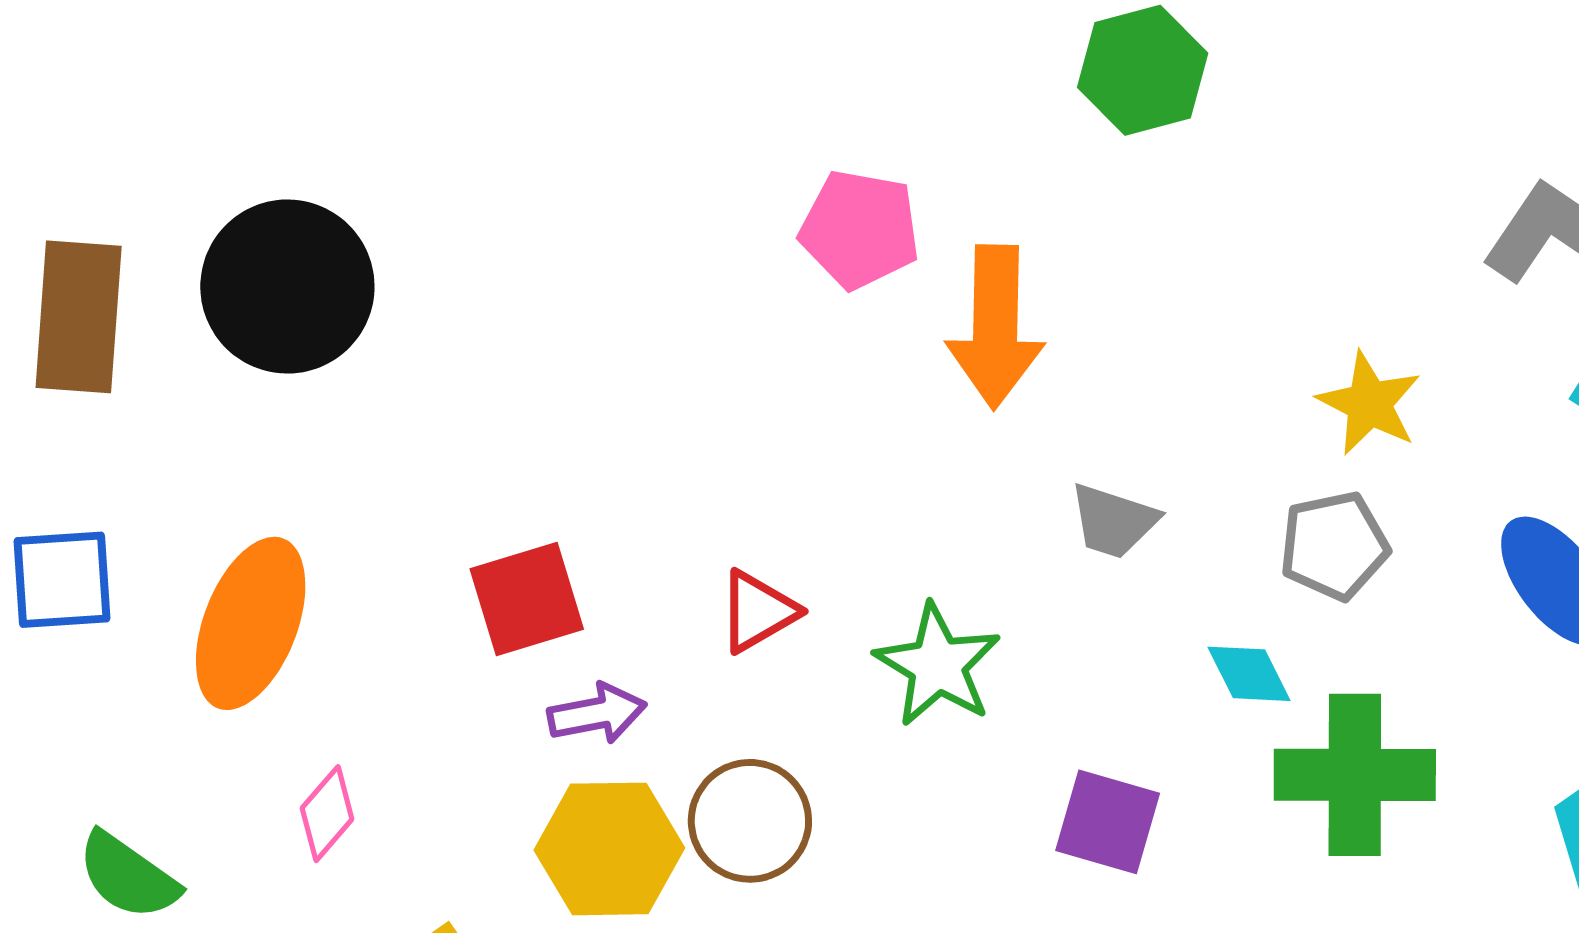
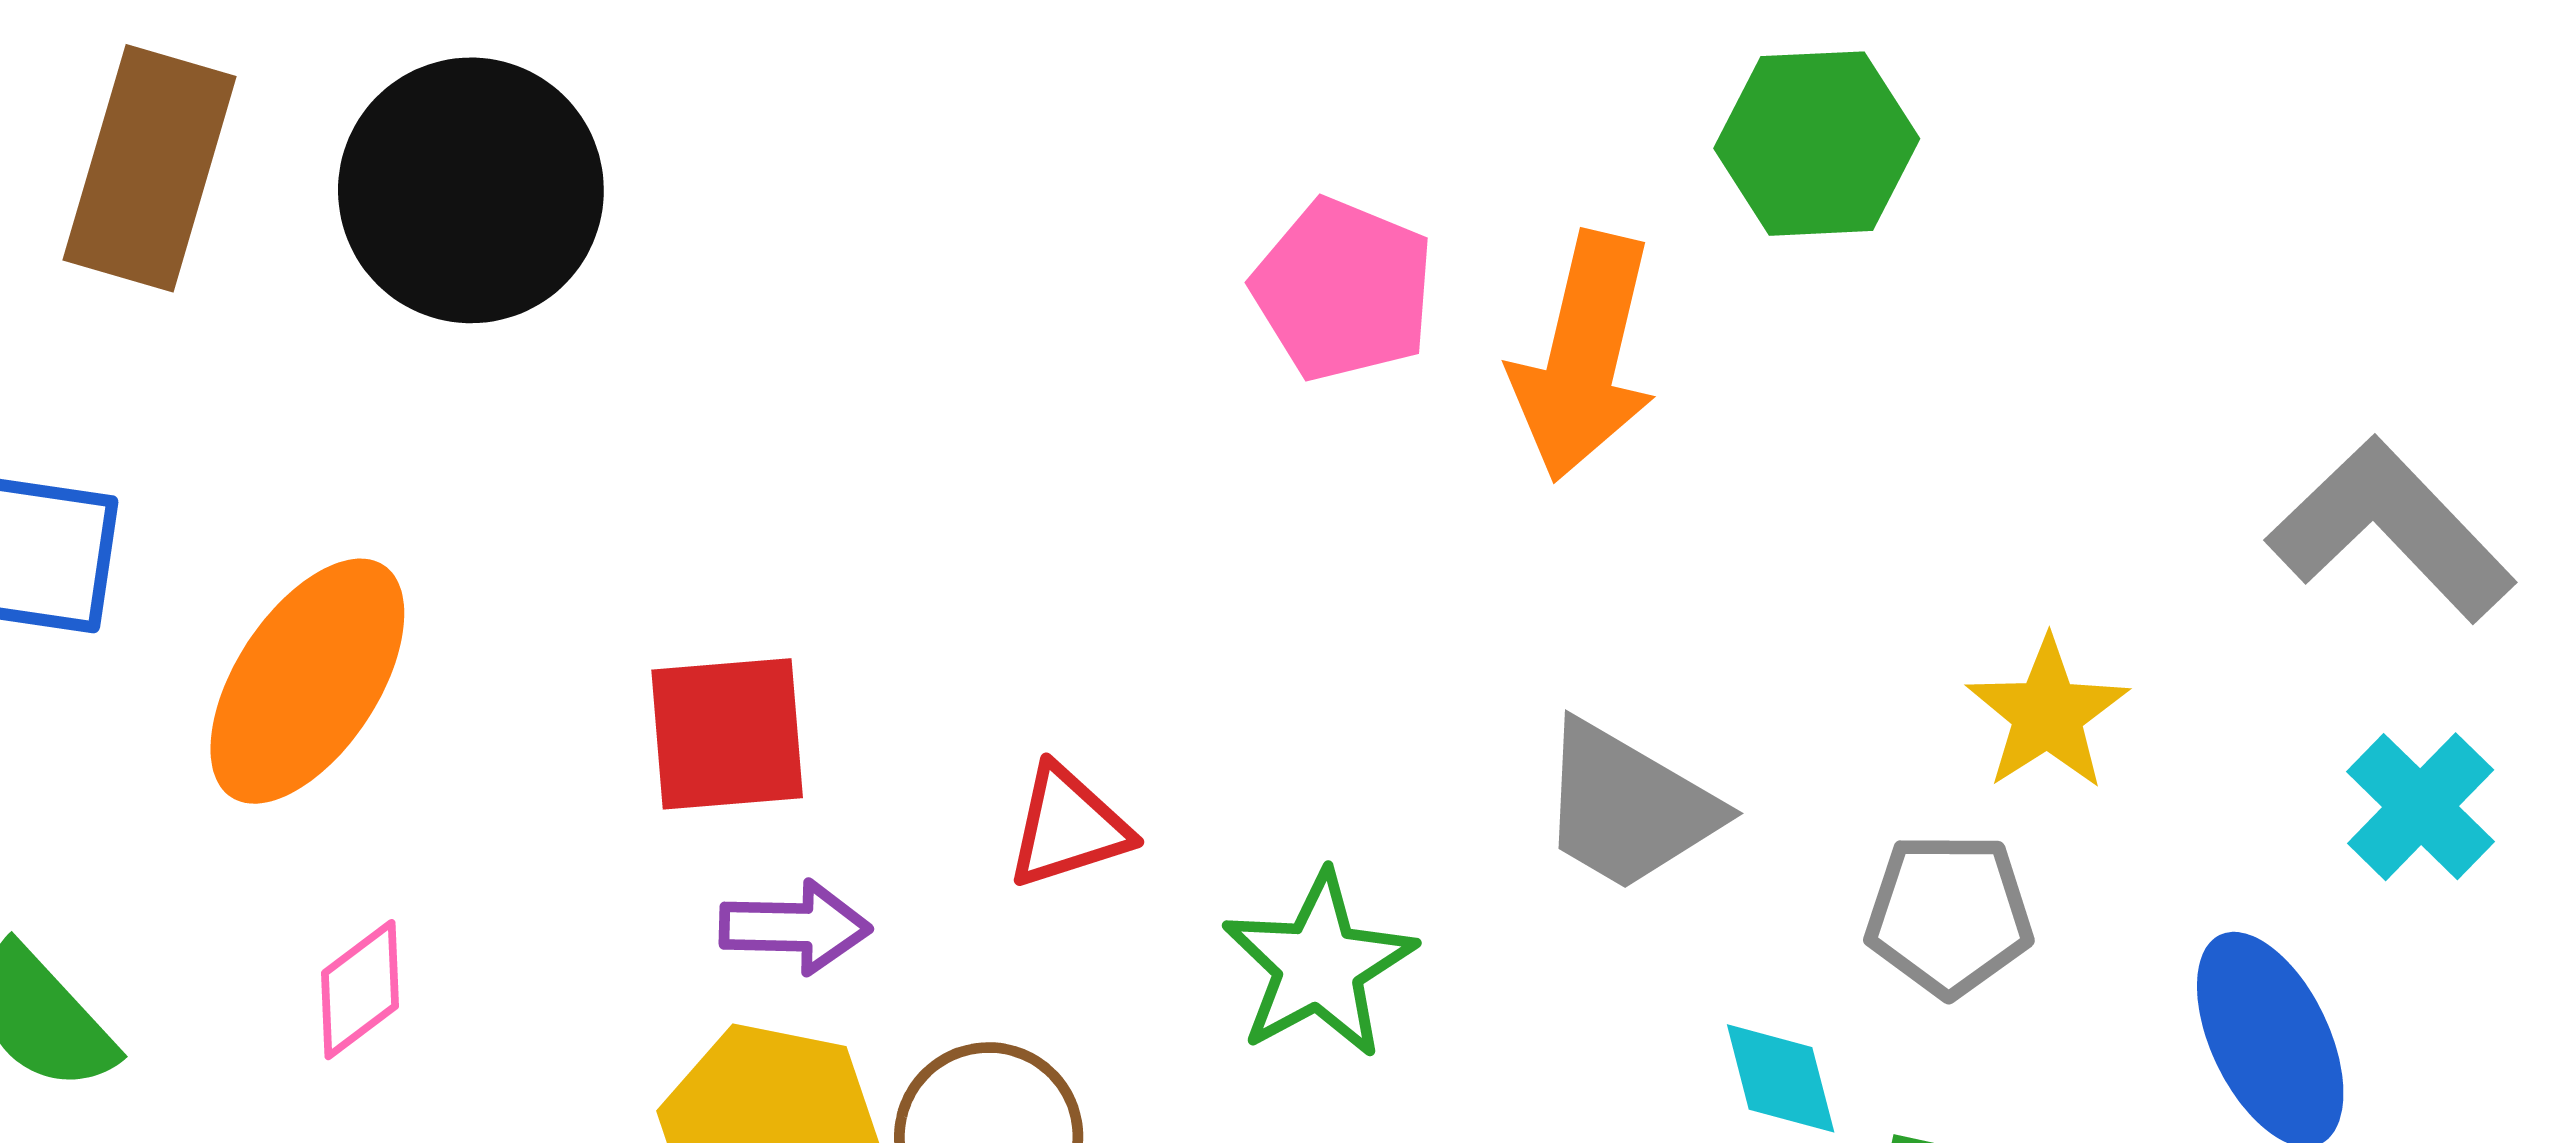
orange arrow: (995, 327) -> (1584, 356), moved
gray trapezoid: (1114, 521) -> (1628, 807), size x1.4

